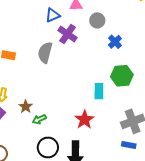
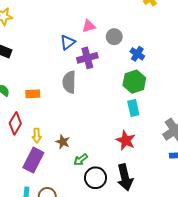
purple cross: (67, 34) -> (87, 58), turned -36
green hexagon: (122, 76) -> (134, 82), moved
green arrow: (39, 119) -> (81, 160), moved

